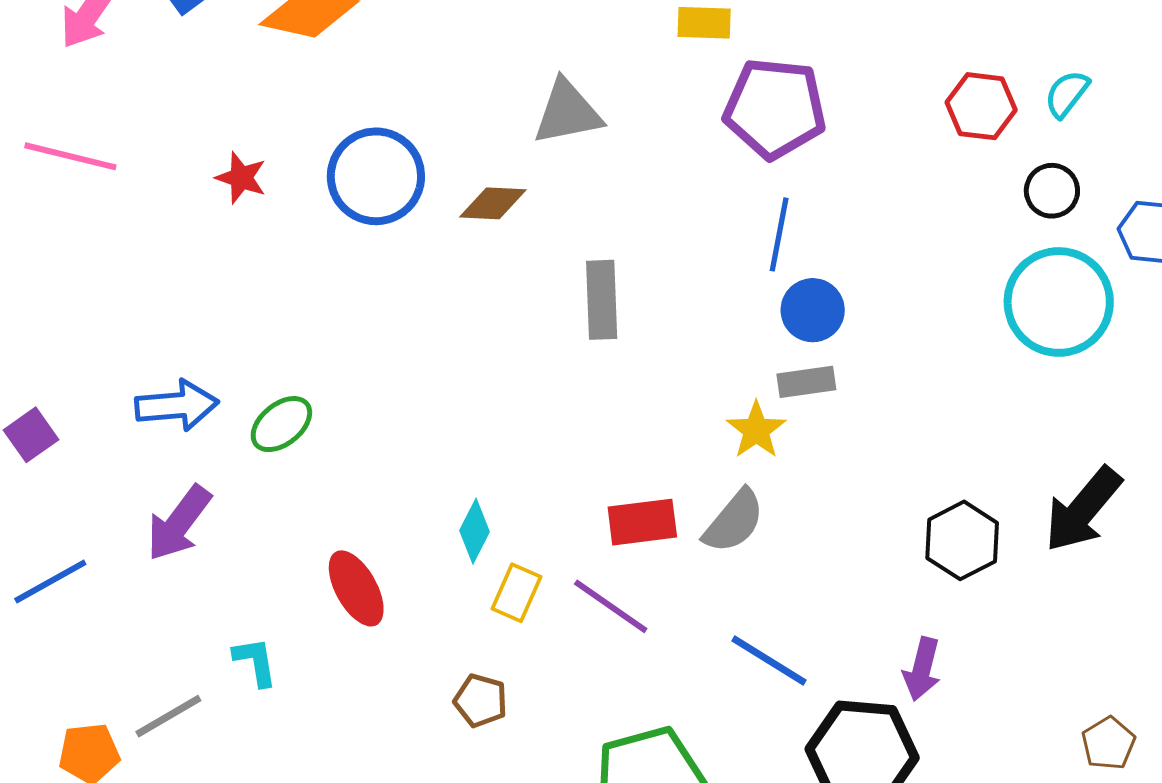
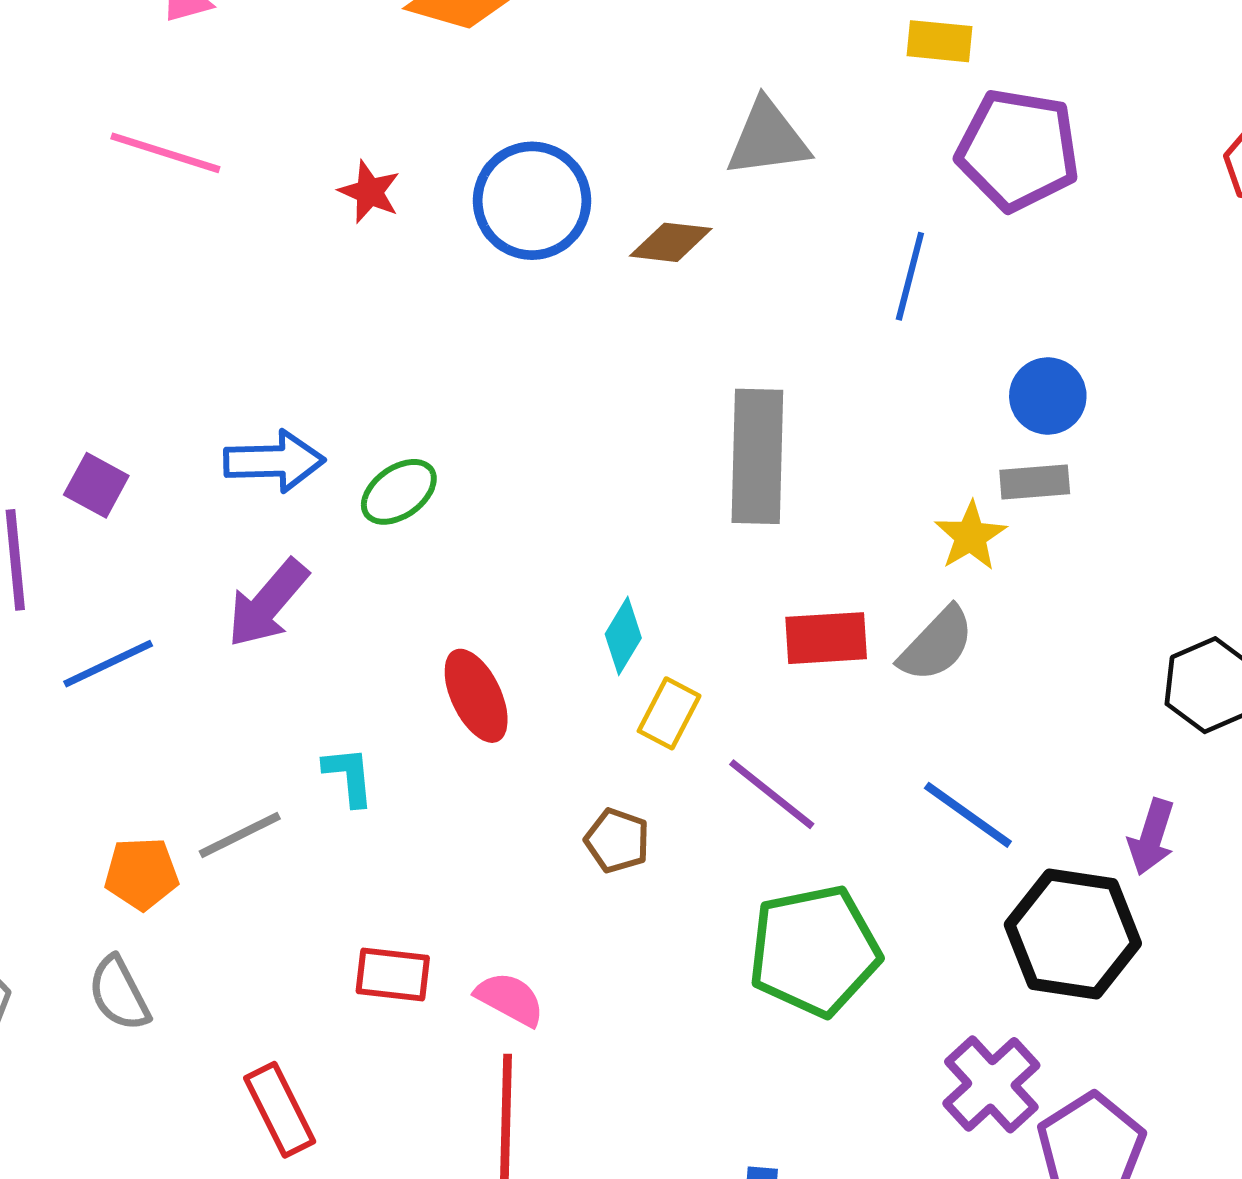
blue line: (779, 234) -> (910, 276), moved
gray rectangle: (602, 300) -> (757, 456), moved, size x1.4
purple square: (31, 435) -> (96, 485), turned -30
purple line: (611, 606) -> (772, 794), moved

